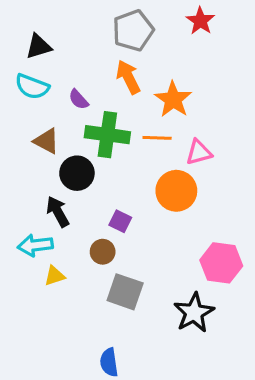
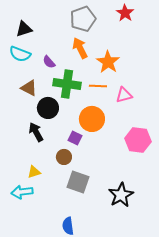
orange circle: (176, 191) -> (92, 119), moved
cyan arrow: (35, 245) -> (22, 192), moved
pink hexagon: (221, 263) -> (138, 140), moved

